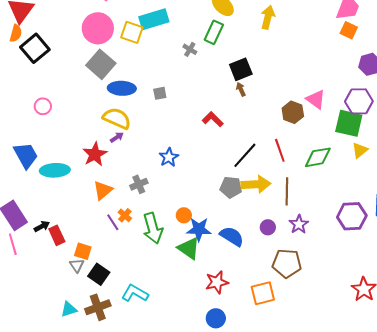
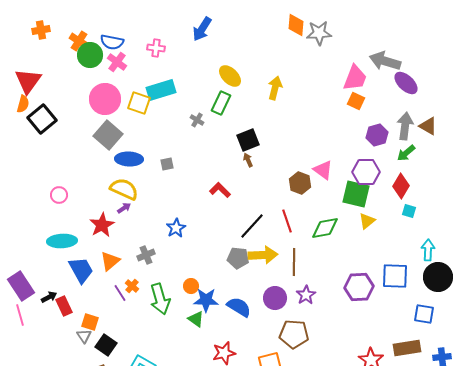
pink circle: (43, 106) -> (59, 195), moved
blue trapezoid: (26, 155) -> (81, 270), moved
purple circle: (268, 227) -> (275, 298), size x1.5
green triangle: (189, 248) -> (196, 319), size x0.7

